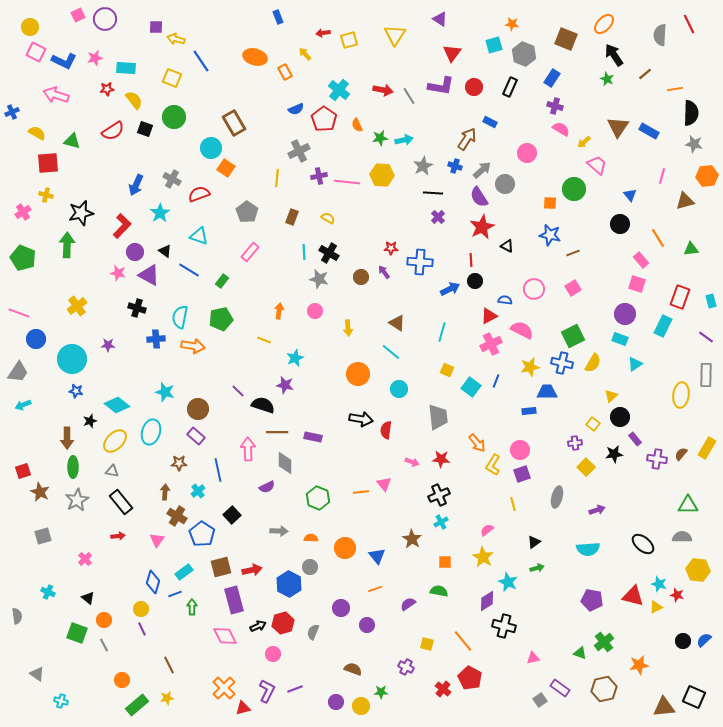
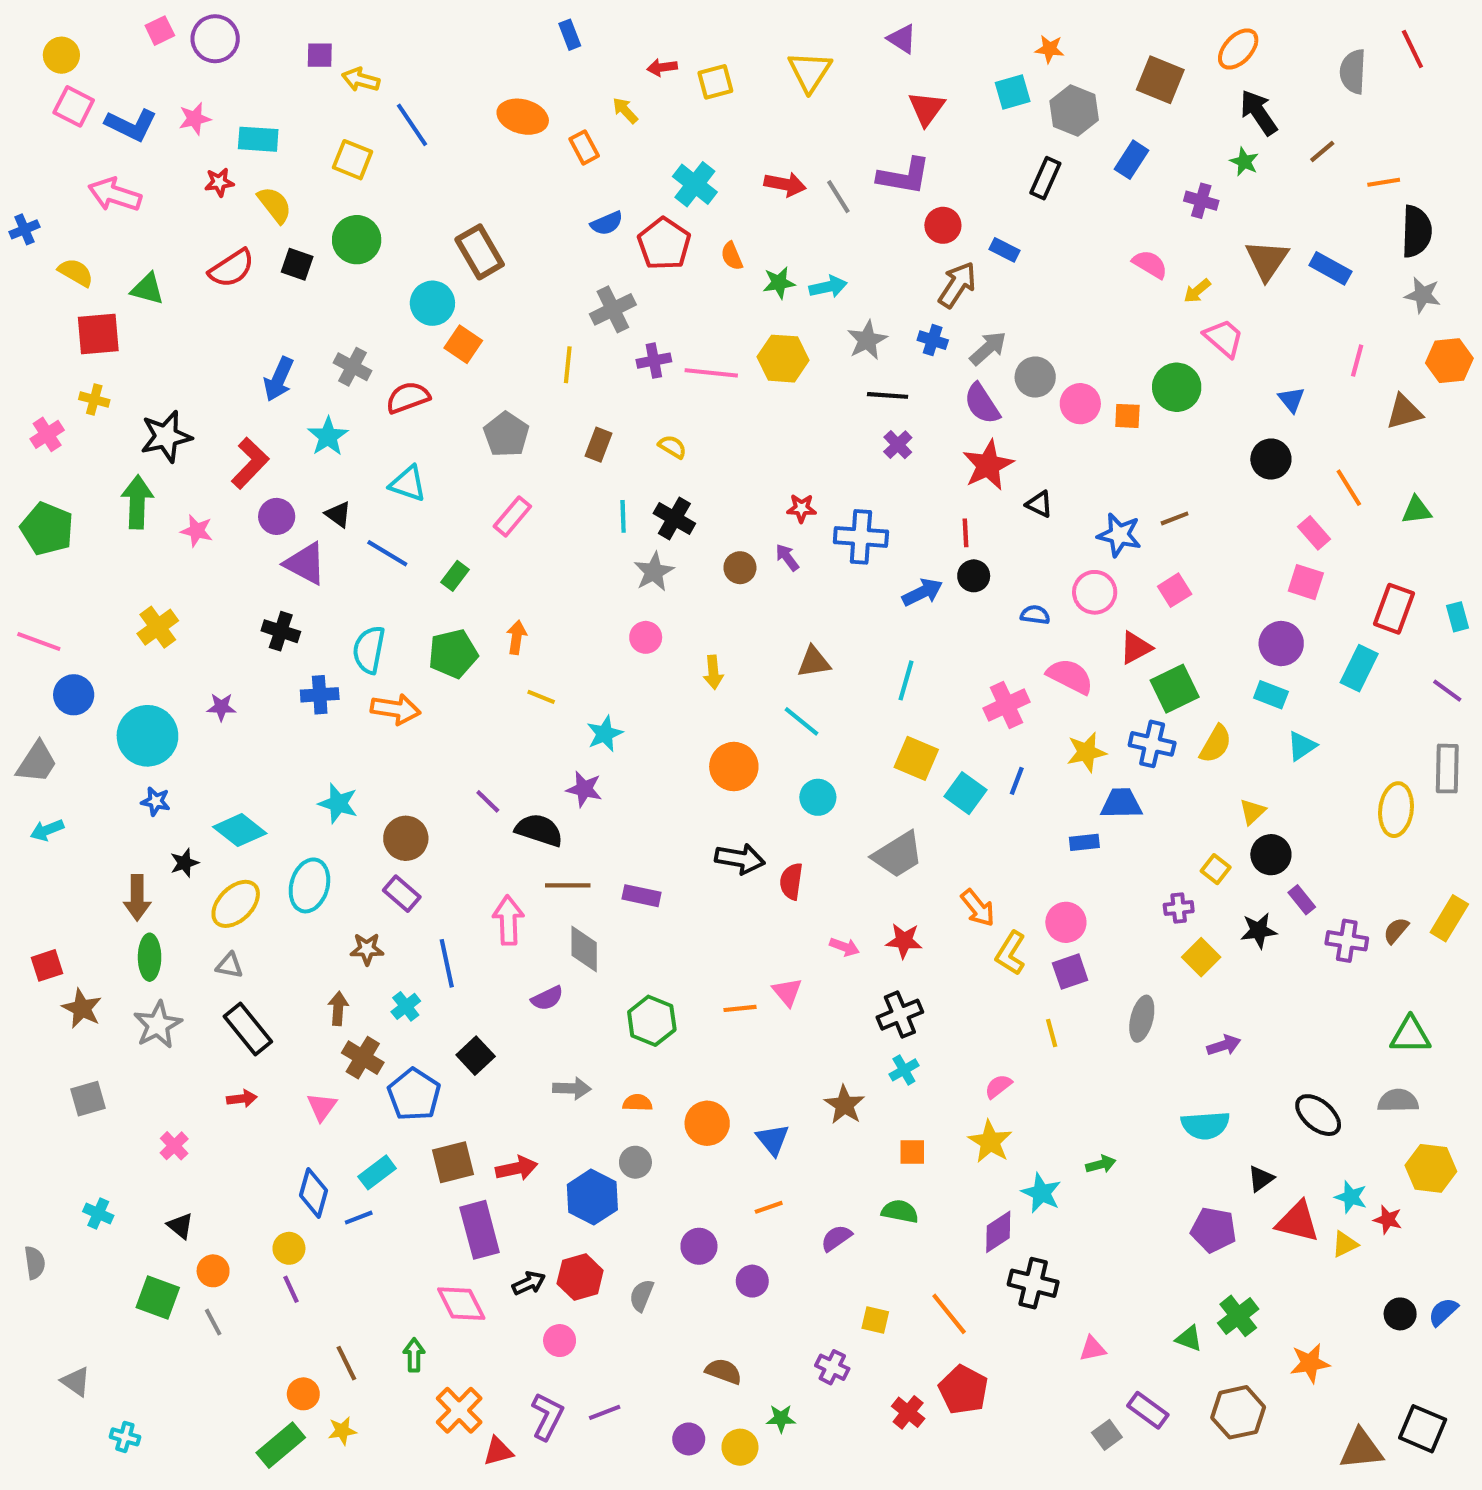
red circle: (474, 87) -> (943, 225), moved
purple cross: (555, 106) -> (1201, 201), moved
pink circle: (527, 153) -> (1080, 404), moved
blue star: (550, 235) -> (1119, 535), moved
pink star: (118, 273) -> (197, 531), moved
gray star: (319, 279) -> (654, 572), turned 30
orange arrow: (279, 311) -> (517, 637), moved
red triangle: (489, 316) -> (1136, 648), moved
brown triangle: (397, 323) -> (814, 662), turned -42
yellow square: (447, 370) -> (916, 758), size x1.5
gray trapezoid: (438, 417) -> (898, 855), turned 64
black triangle: (534, 542) -> (1261, 1179), moved
green arrow: (192, 607) -> (414, 1355), moved
orange circle: (122, 680) -> (303, 1394), moved

